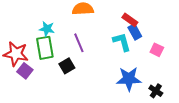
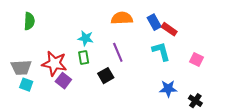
blue rectangle: (135, 32) -> (154, 22), moved
green rectangle: (45, 48) -> (84, 57), size x0.6
blue star: (129, 79) -> (168, 89), size x0.7

